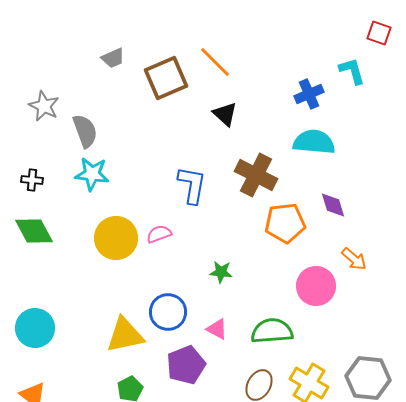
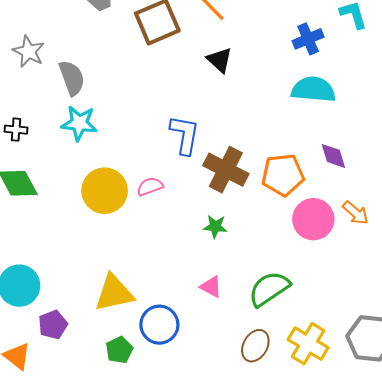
brown cross: (256, 175) -> (226, 170), moved
pink circle: (316, 286) -> (313, 219), moved
blue circle: (168, 312) -> (159, 325), moved
green semicircle: (272, 331) -> (269, 289), turned -30
purple pentagon: (186, 365) -> (53, 325), moved, size x0.7

